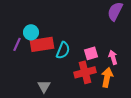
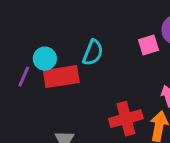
cyan semicircle: (63, 50) -> (93, 53), moved
pink square: (91, 53) -> (148, 45), moved

